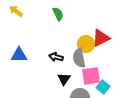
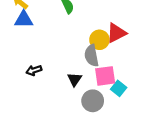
blue triangle: (19, 55) -> (24, 19), moved
black arrow: (56, 57) -> (34, 70), moved, turned -32

